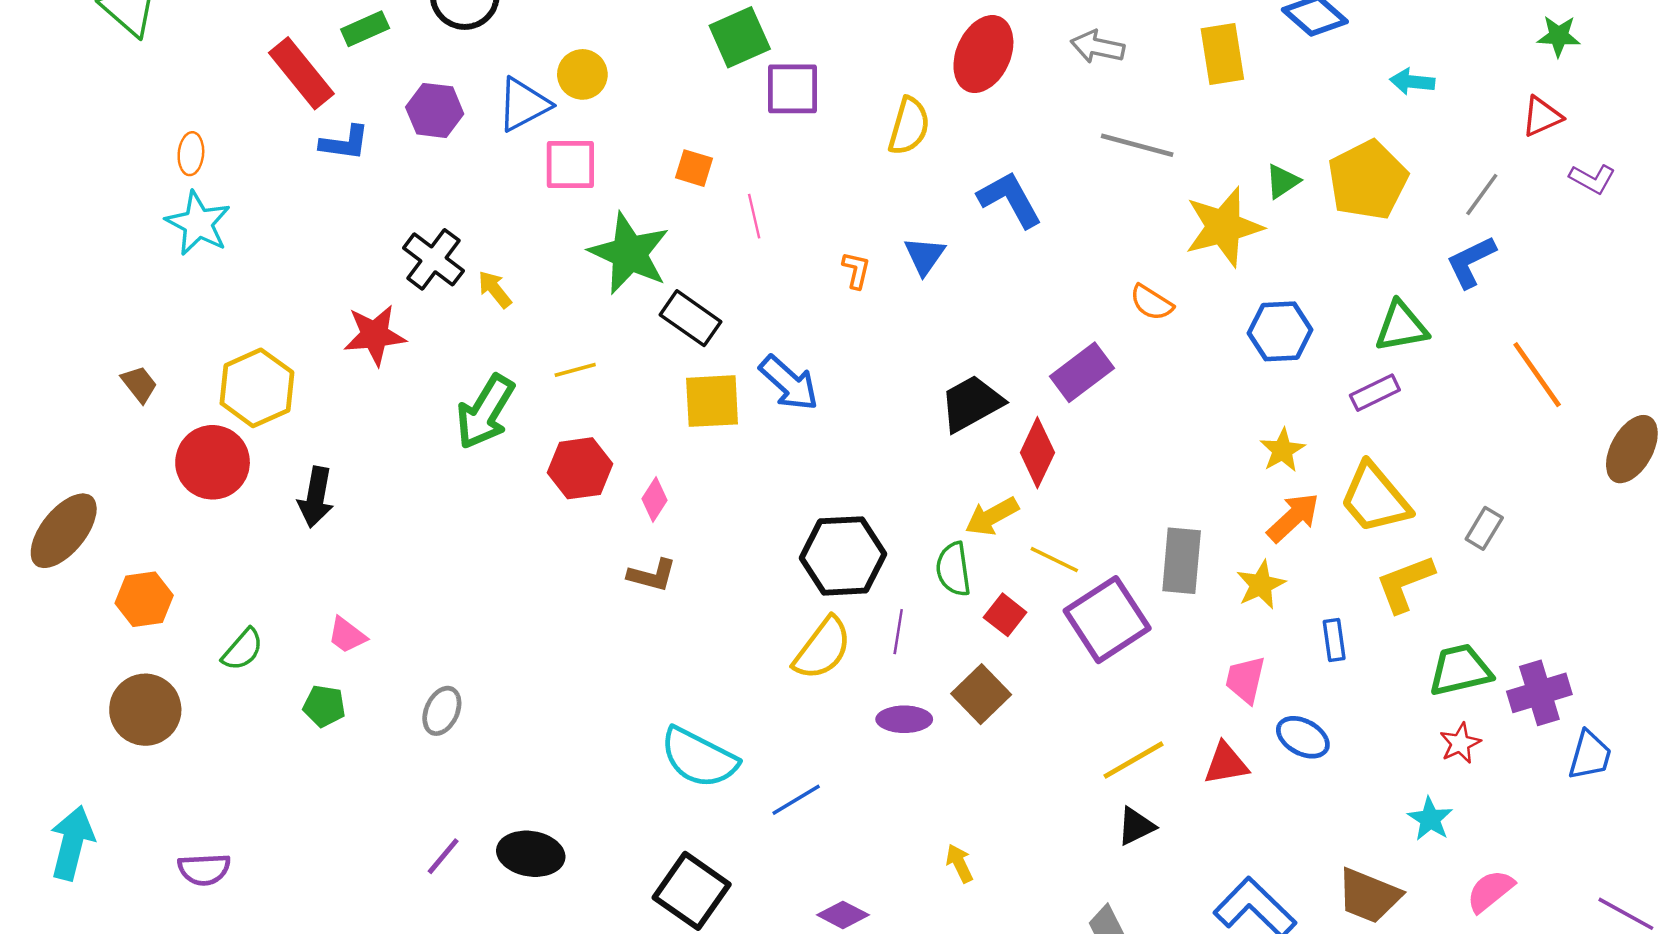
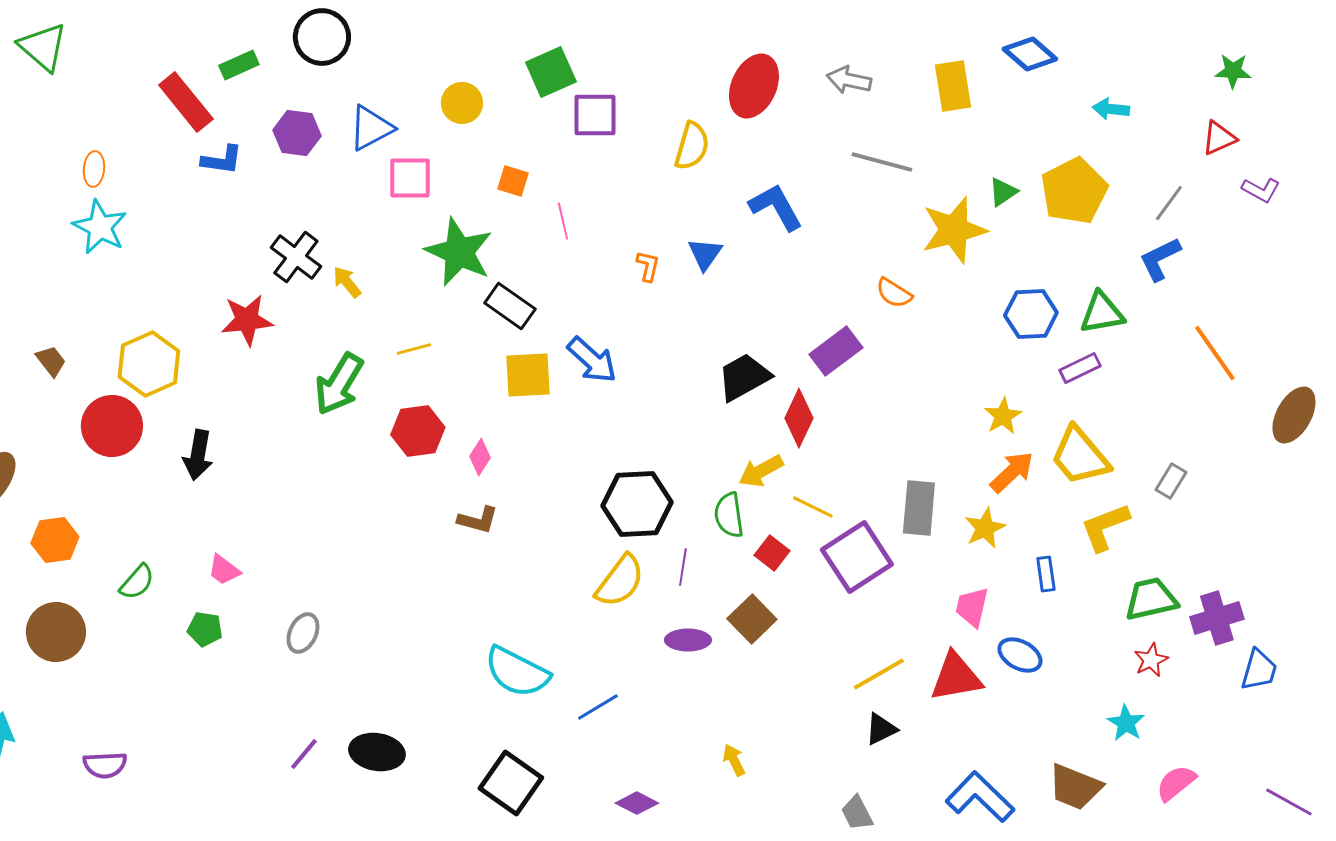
yellow circle: (582, 74) -> (462, 103), moved
blue hexagon: (1280, 331) -> (1031, 314), moved
red triangle: (1226, 764) -> (956, 677), size x1.4

